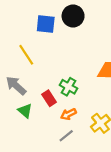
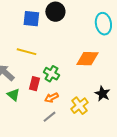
yellow line: (26, 55) -> (26, 52), moved, turned -42
red rectangle: (49, 98) -> (34, 84), turned 48

